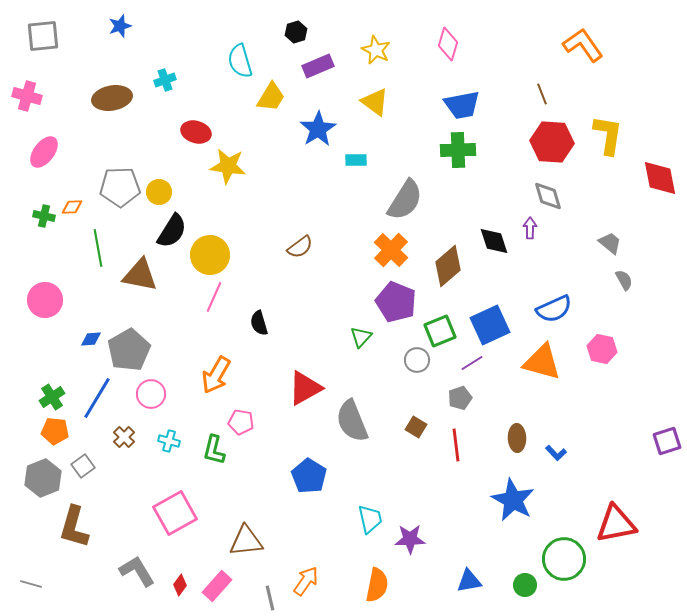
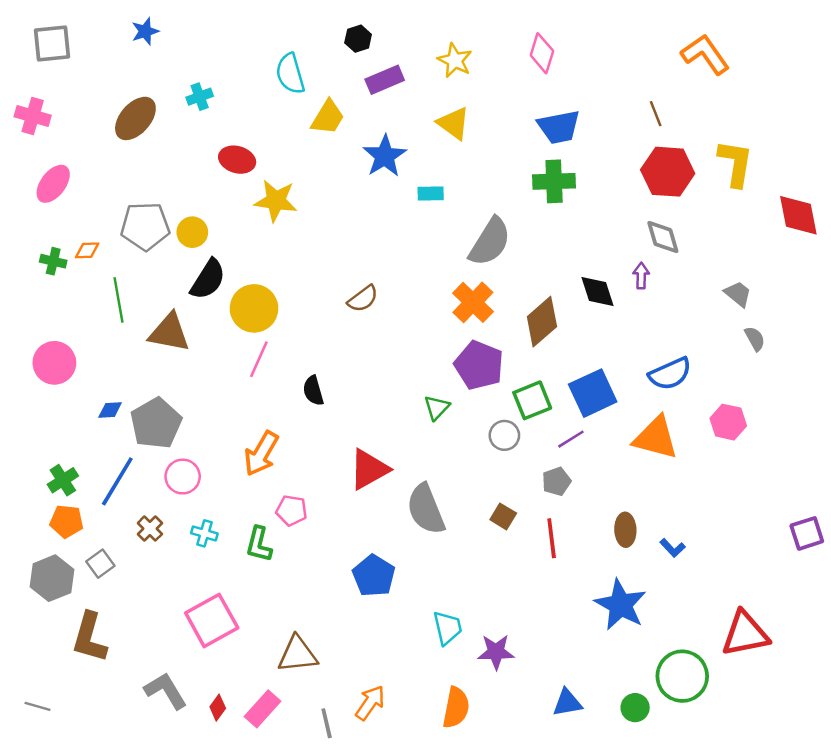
brown ellipse: (112, 98) -> (135, 118), turned -39

